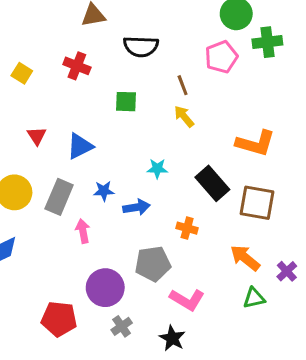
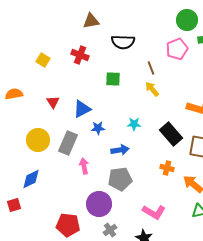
blue star: (104, 191) -> (98, 128), moved
orange cross: (187, 228) -> (167, 168), moved
gray pentagon: (153, 264) -> (120, 179), moved

